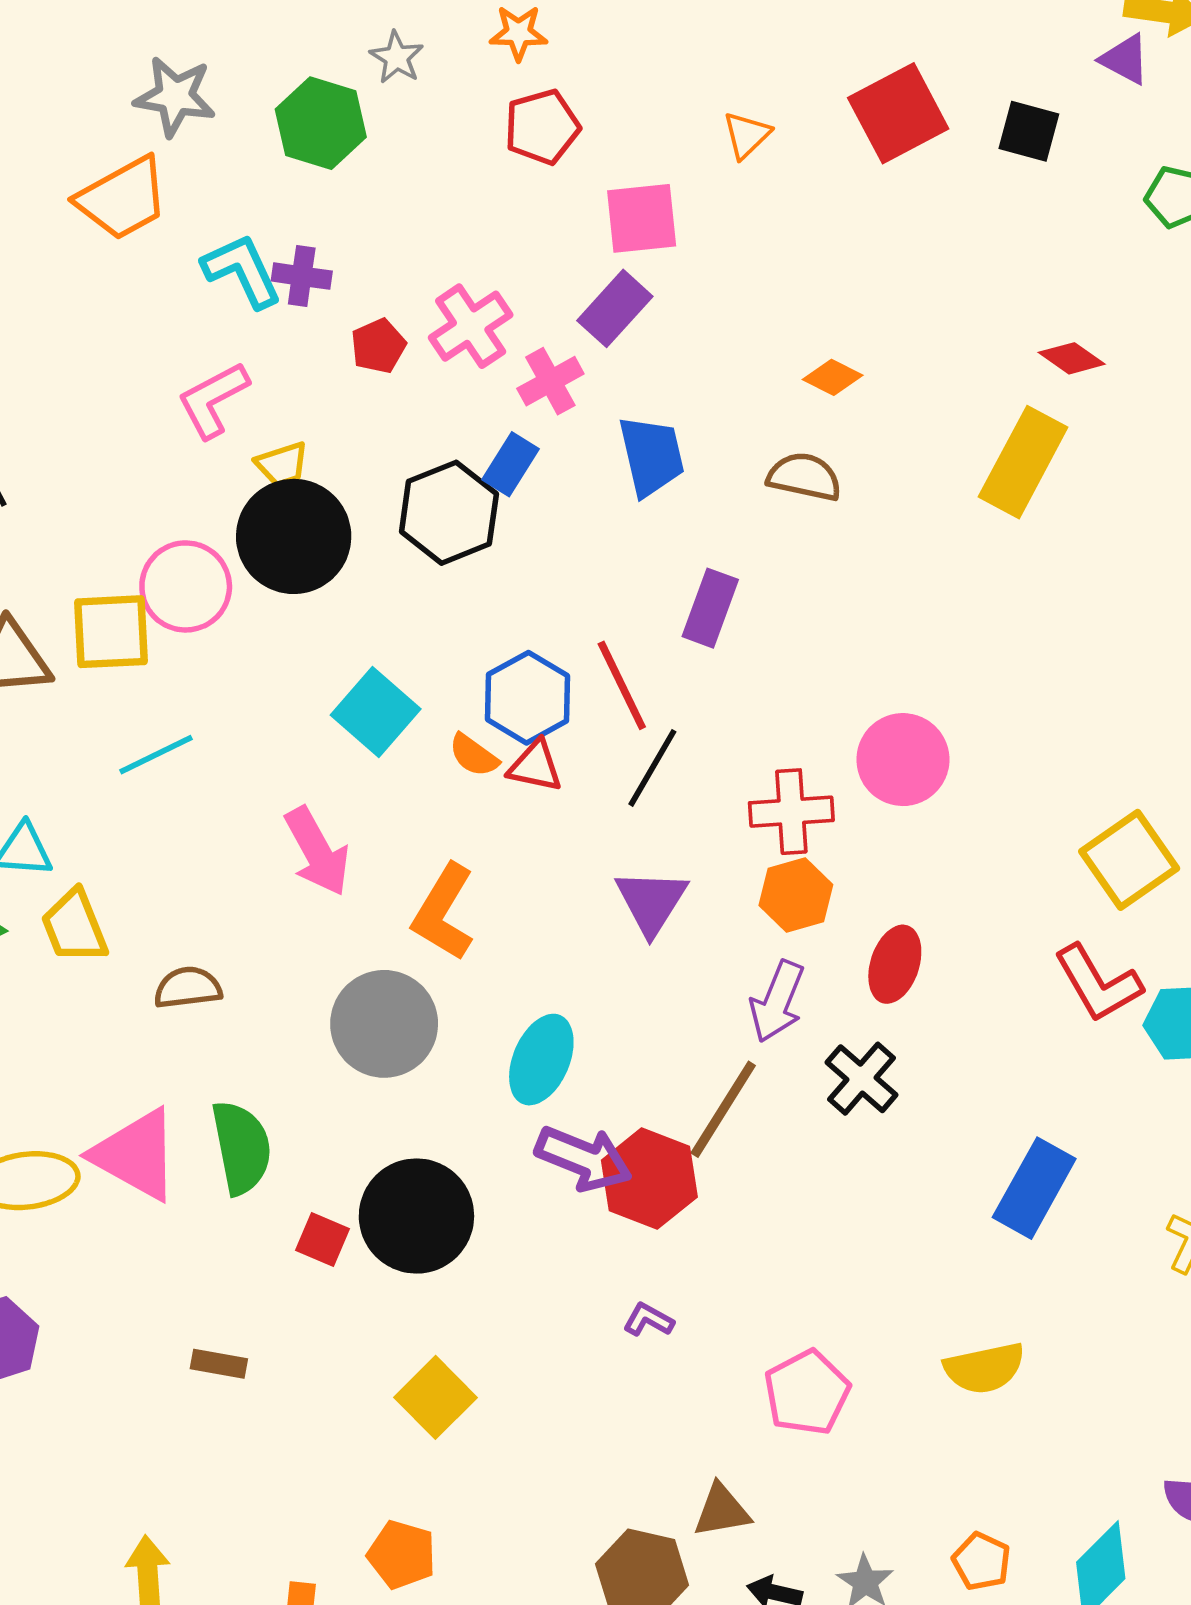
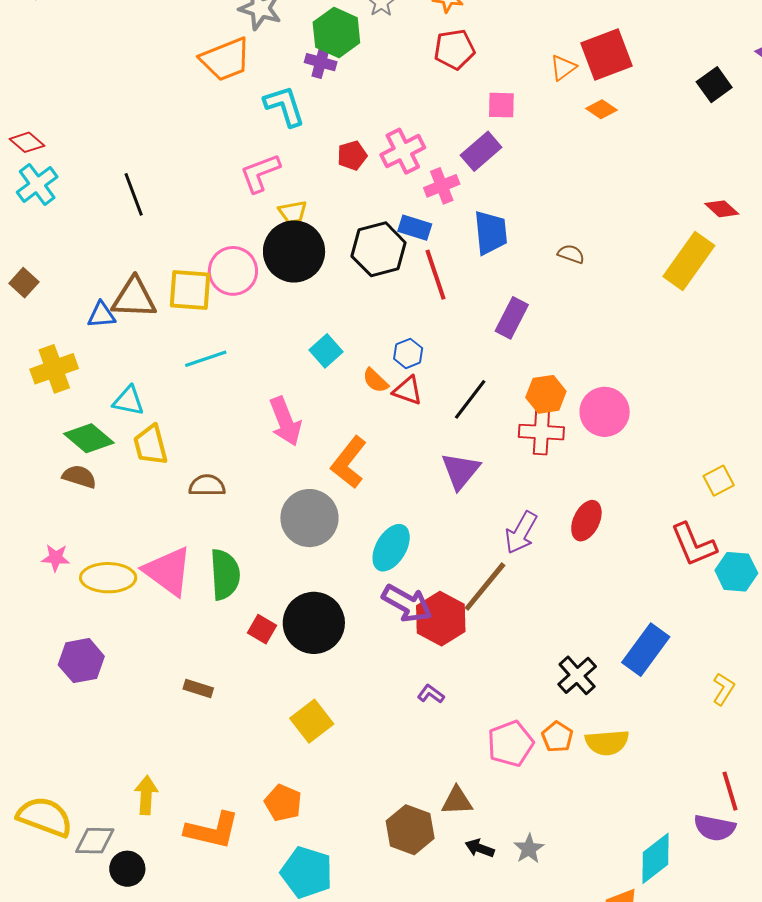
red square: (898, 113) -> (607, 54), moved
black square: (1029, 131) -> (714, 85), turned 32
pink square: (642, 218) -> (501, 105), size x0.7
purple cross: (302, 276) -> (321, 62), moved
orange diamond: (833, 377) -> (601, 109), moved
blue rectangle: (510, 464) -> (415, 228), turned 68
brown semicircle: (804, 477) -> (571, 254), size x0.7
red line: (622, 685) -> (435, 275), moved
blue hexagon: (527, 698) -> (408, 353), size x0.6
cyan square: (376, 712) -> (326, 351), size x0.7
yellow square: (1129, 860) -> (719, 481), size x0.6
orange hexagon: (796, 895) -> (546, 394), moved
black cross: (861, 1079) -> (577, 675), moved
orange pentagon: (982, 1561) -> (557, 737), moved

